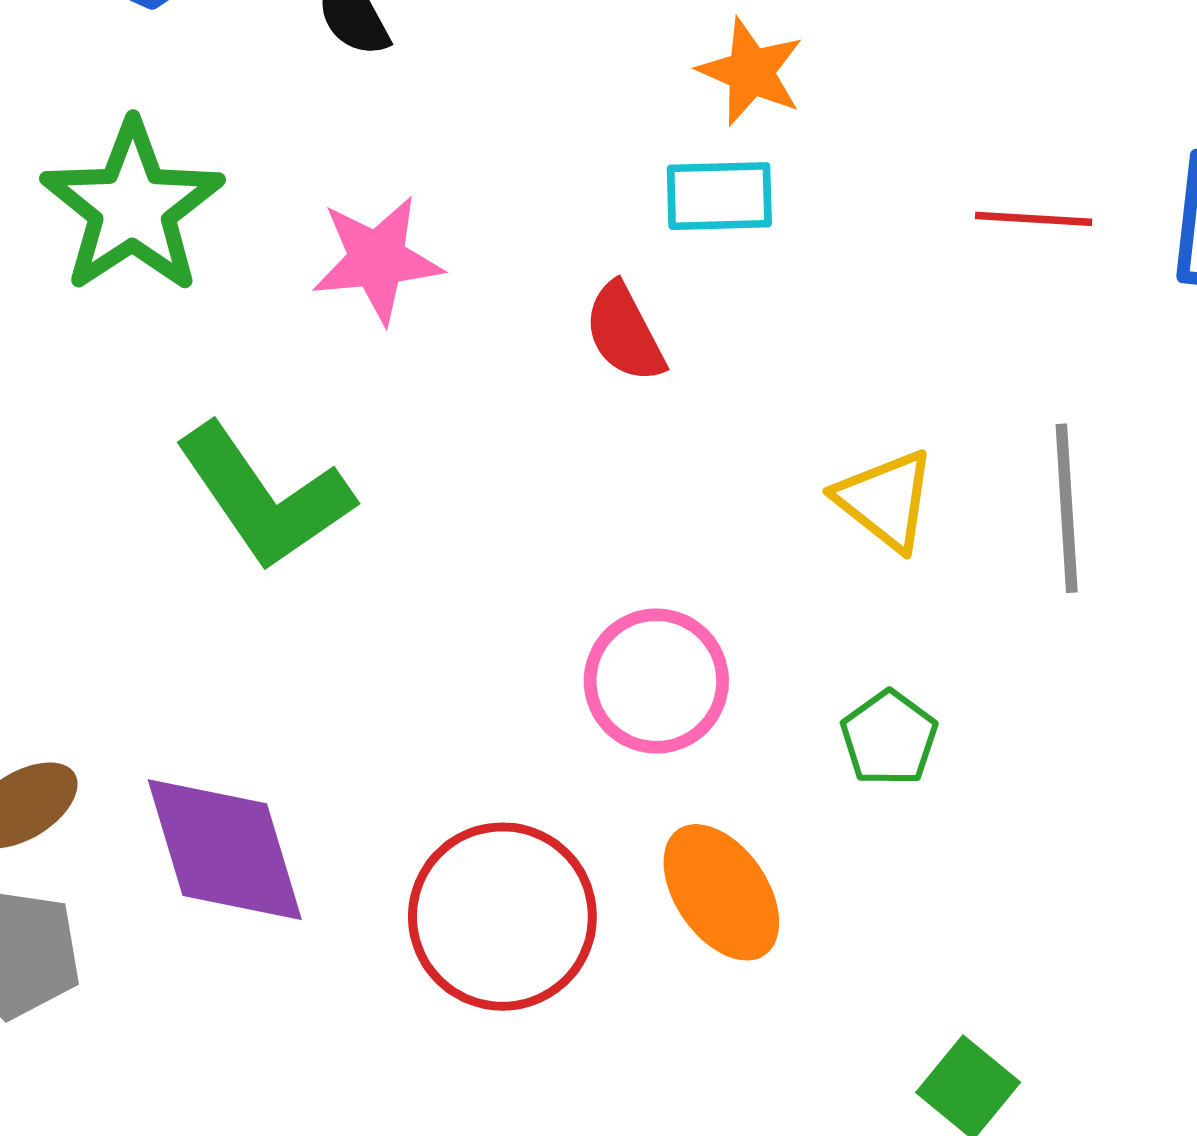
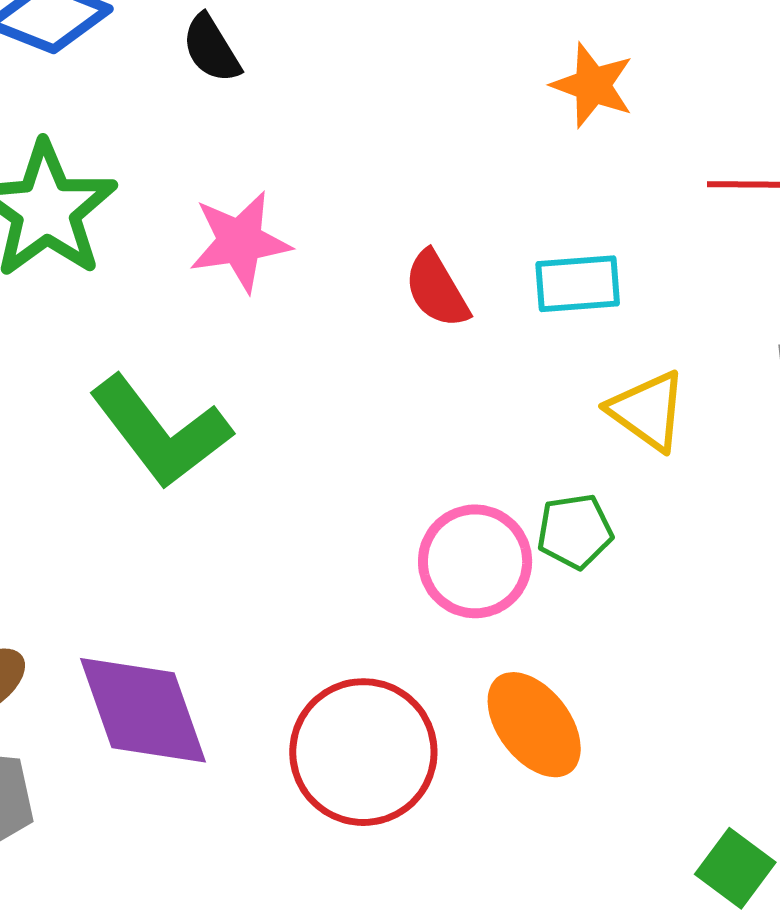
orange star: (751, 72) -> (593, 85), moved
cyan rectangle: (719, 196) -> (578, 284), moved
green pentagon: (889, 738) -> (575, 531), moved, turned 30

